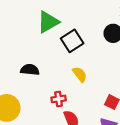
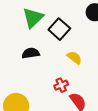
black semicircle: (30, 70) -> (31, 53), moved

